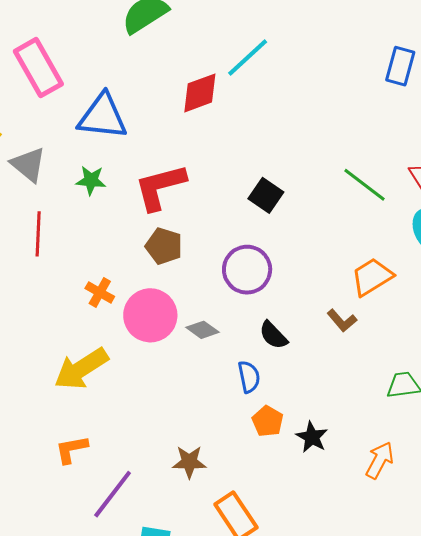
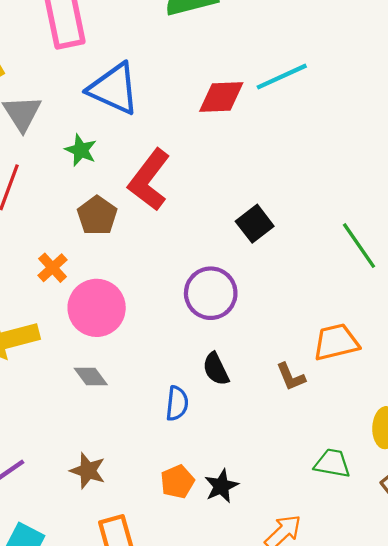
red L-shape: (160, 187) -> (149, 180), turned -56
brown pentagon: (164, 246) -> (97, 216), moved
gray diamond: (202, 330) -> (91, 377), moved
orange pentagon: (268, 421) -> (177, 482), moved

